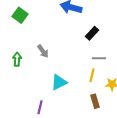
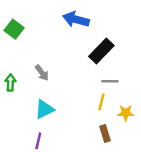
black rectangle: (92, 33) -> (101, 51), size x1.5
cyan triangle: (59, 82) -> (44, 109), moved

